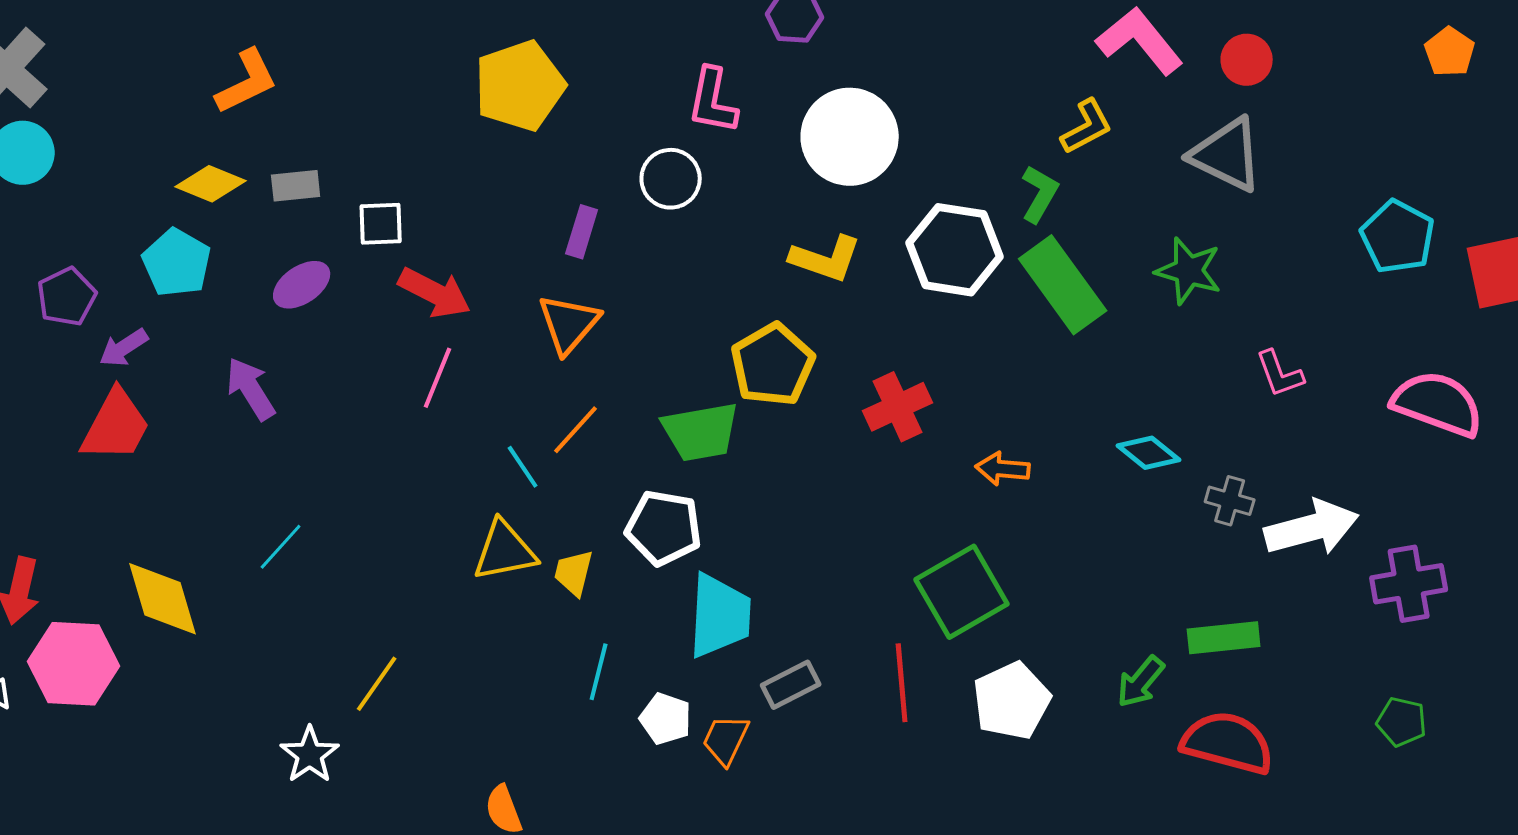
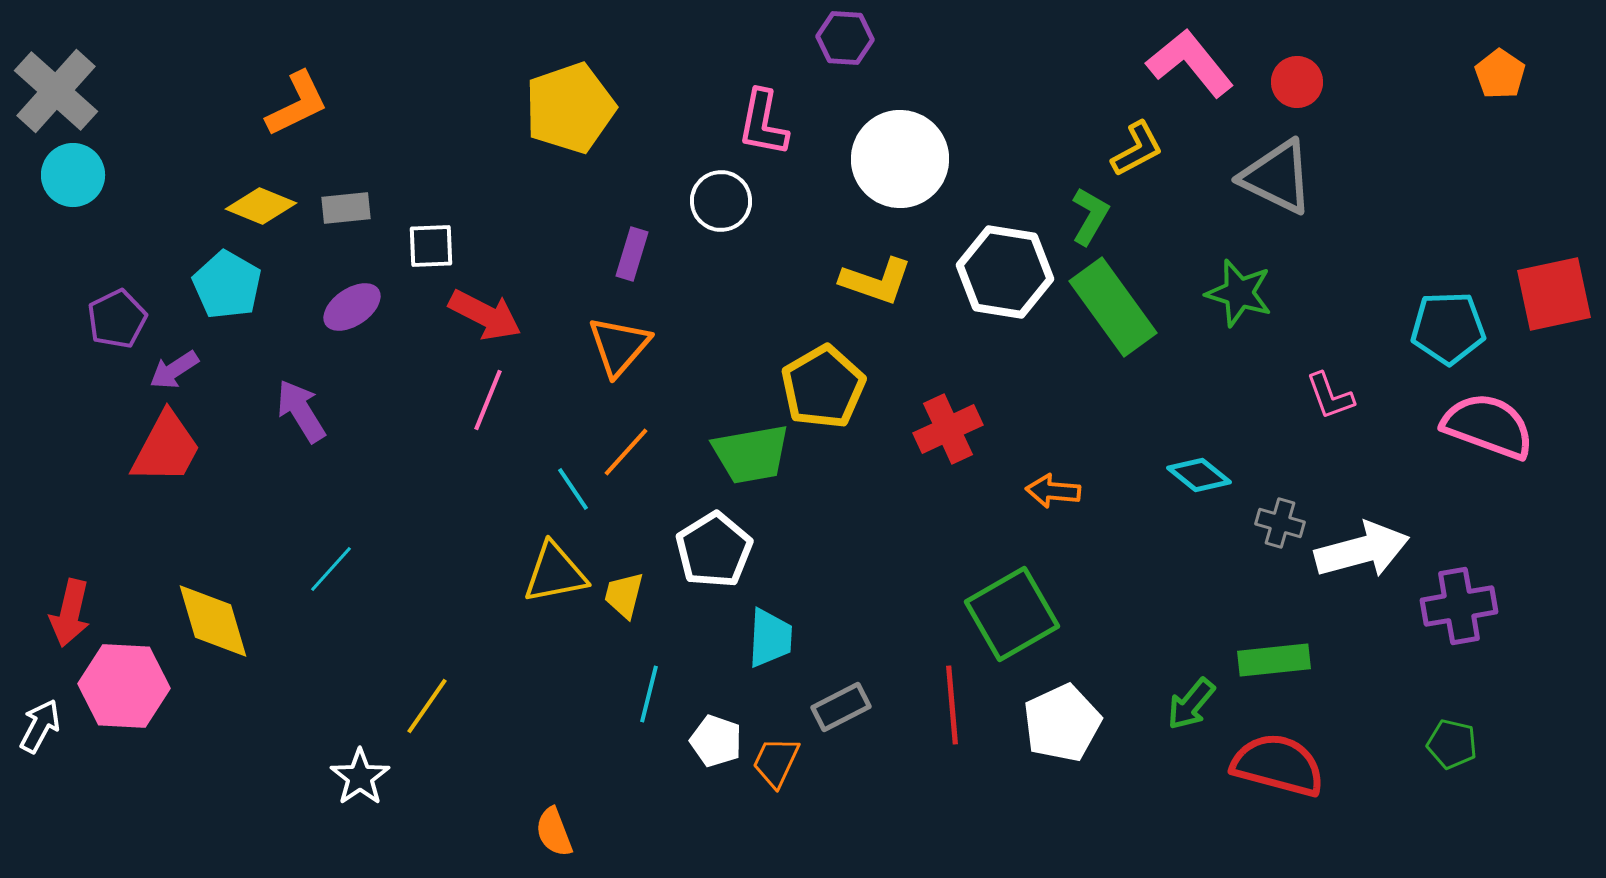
cyan pentagon: (1398, 237) -> (1448, 328), moved, turned -30
white pentagon: (664, 528) -> (714, 550), turned 30
cyan trapezoid: (720, 616) -> (770, 638), size x0.7

